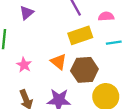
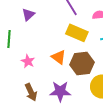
yellow rectangle: (80, 35) -> (77, 33), turned 45

